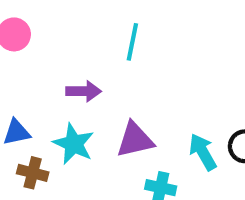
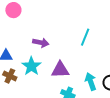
cyan line: (132, 42) -> (85, 37), moved

